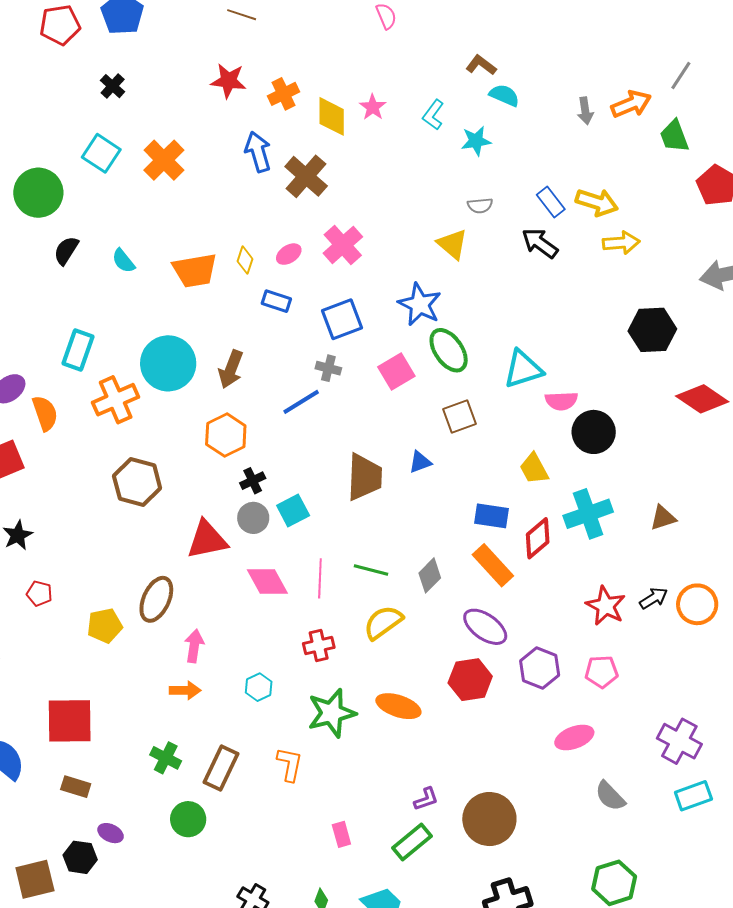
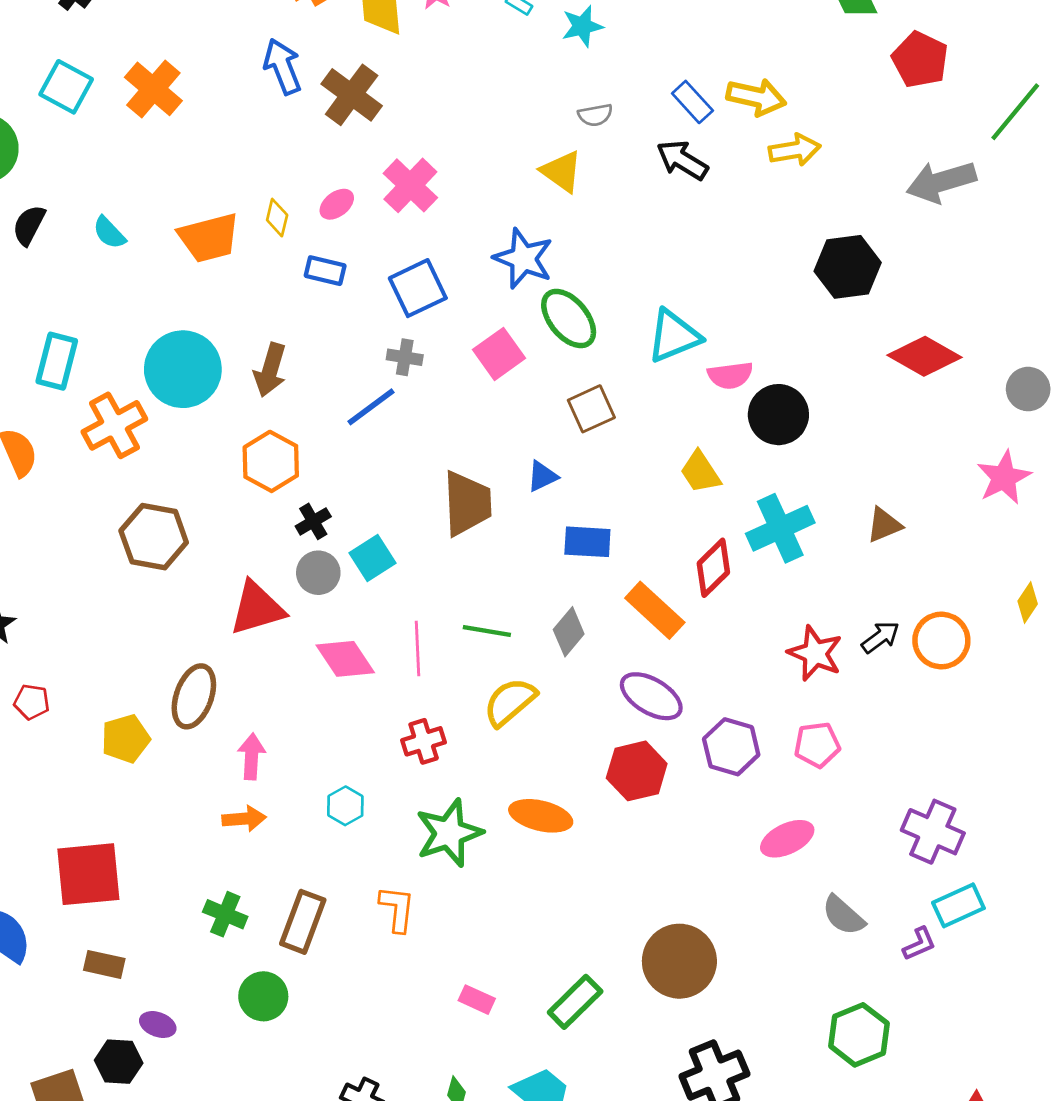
blue rectangle: (491, 516) -> (587, 542), moved
purple L-shape: (426, 799) -> (919, 944), moved
pink rectangle: (341, 834) -> (477, 1000), turned -45

